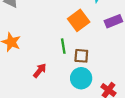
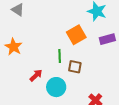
cyan circle: (81, 78) -> (56, 87), moved

